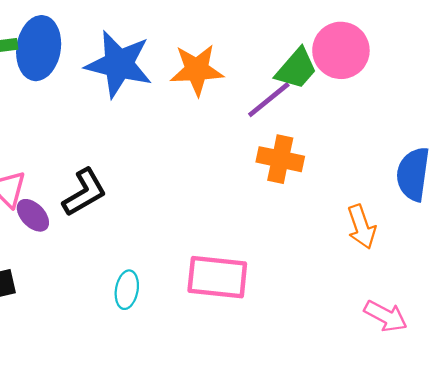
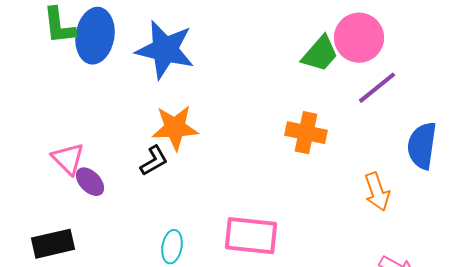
orange star: (197, 70) -> (175, 128), moved
purple line: (269, 100) -> (377, 88), moved
black L-shape: (84, 192) -> (154, 161), moved, size x0.7

